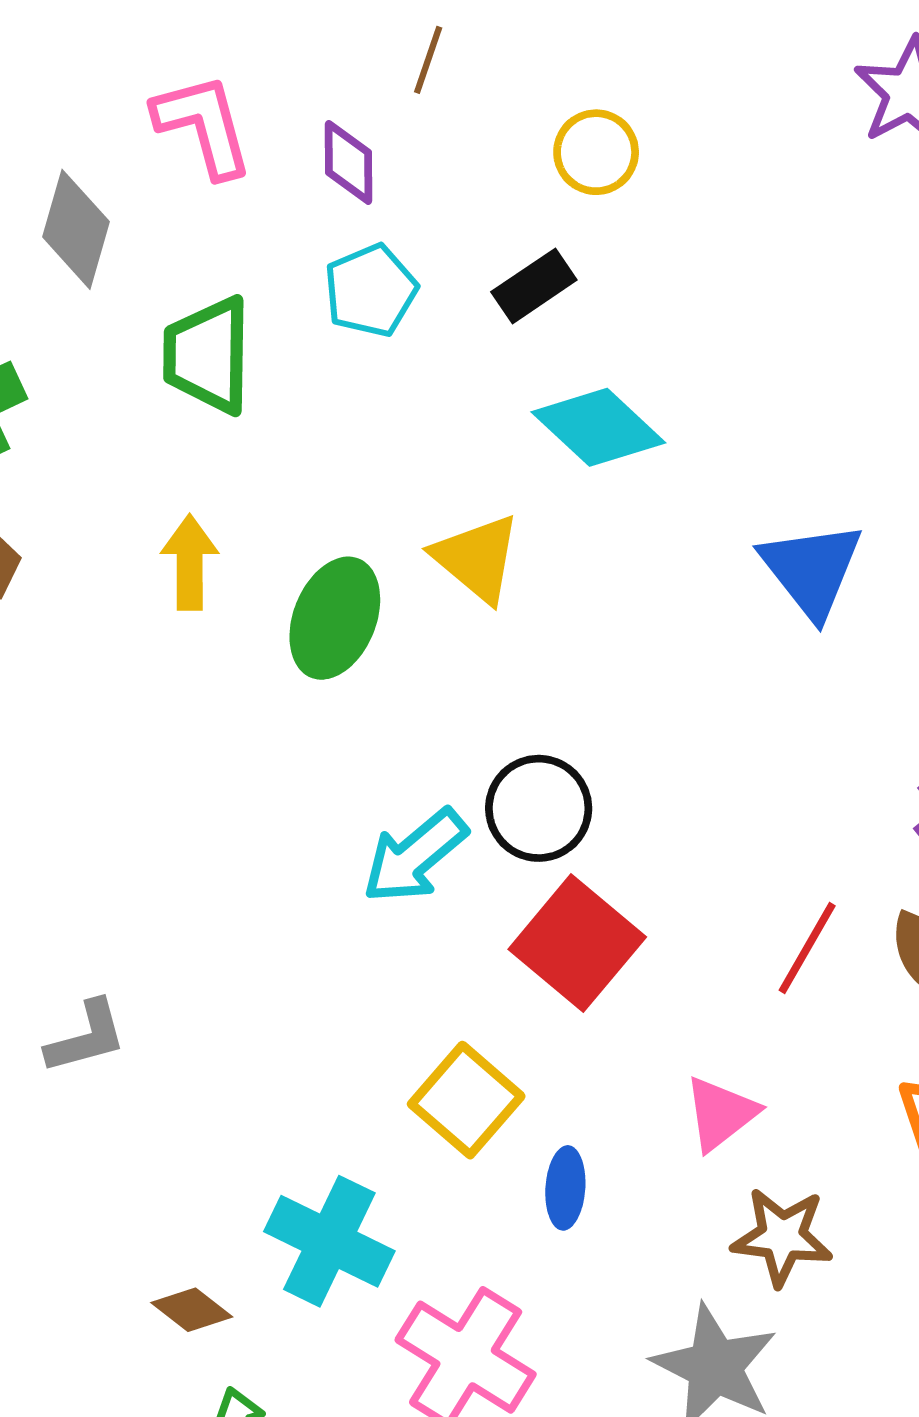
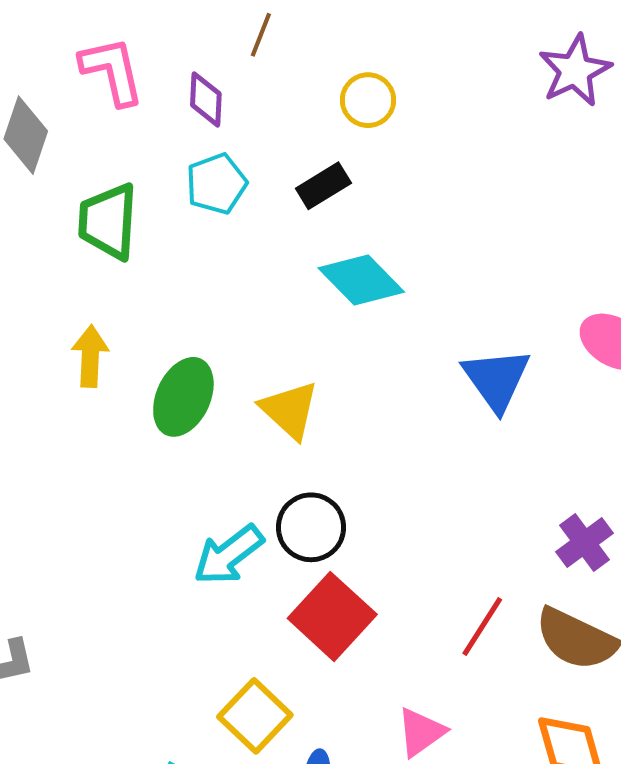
yellow triangle: (477, 558) -> (290, 410), moved

